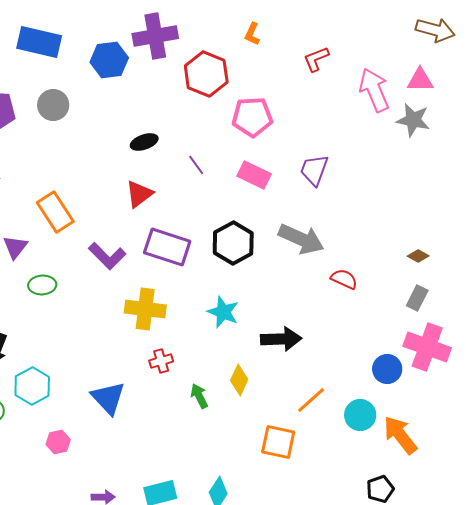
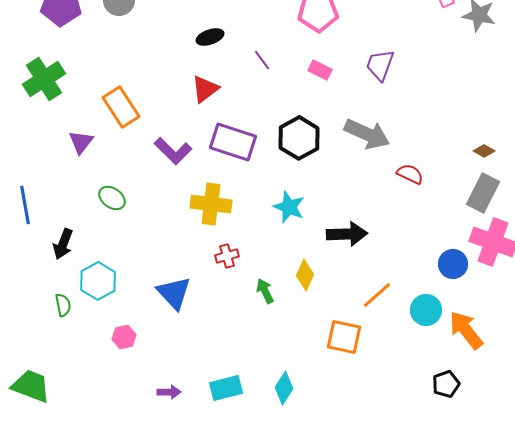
pink rectangle: (254, 175) -> (320, 70), size x0.7
green ellipse: (42, 285) -> (112, 198), moved, turned 40
gray rectangle: (417, 298) -> (483, 193), size x1.5

